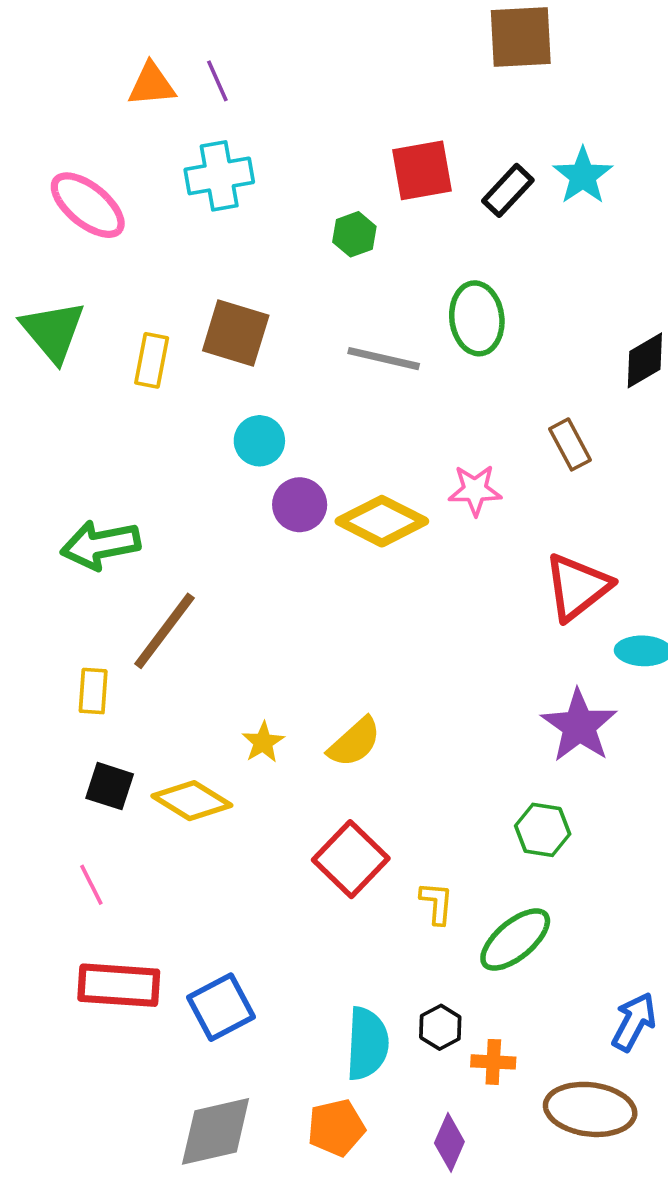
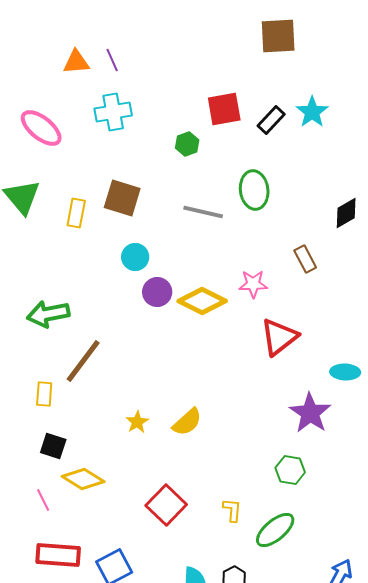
red triangle: (577, 587) -> (279, 337), moved
yellow diamond: (192, 801) -> (83, 479), moved
red square: (351, 859) -> (166, 505), moved

